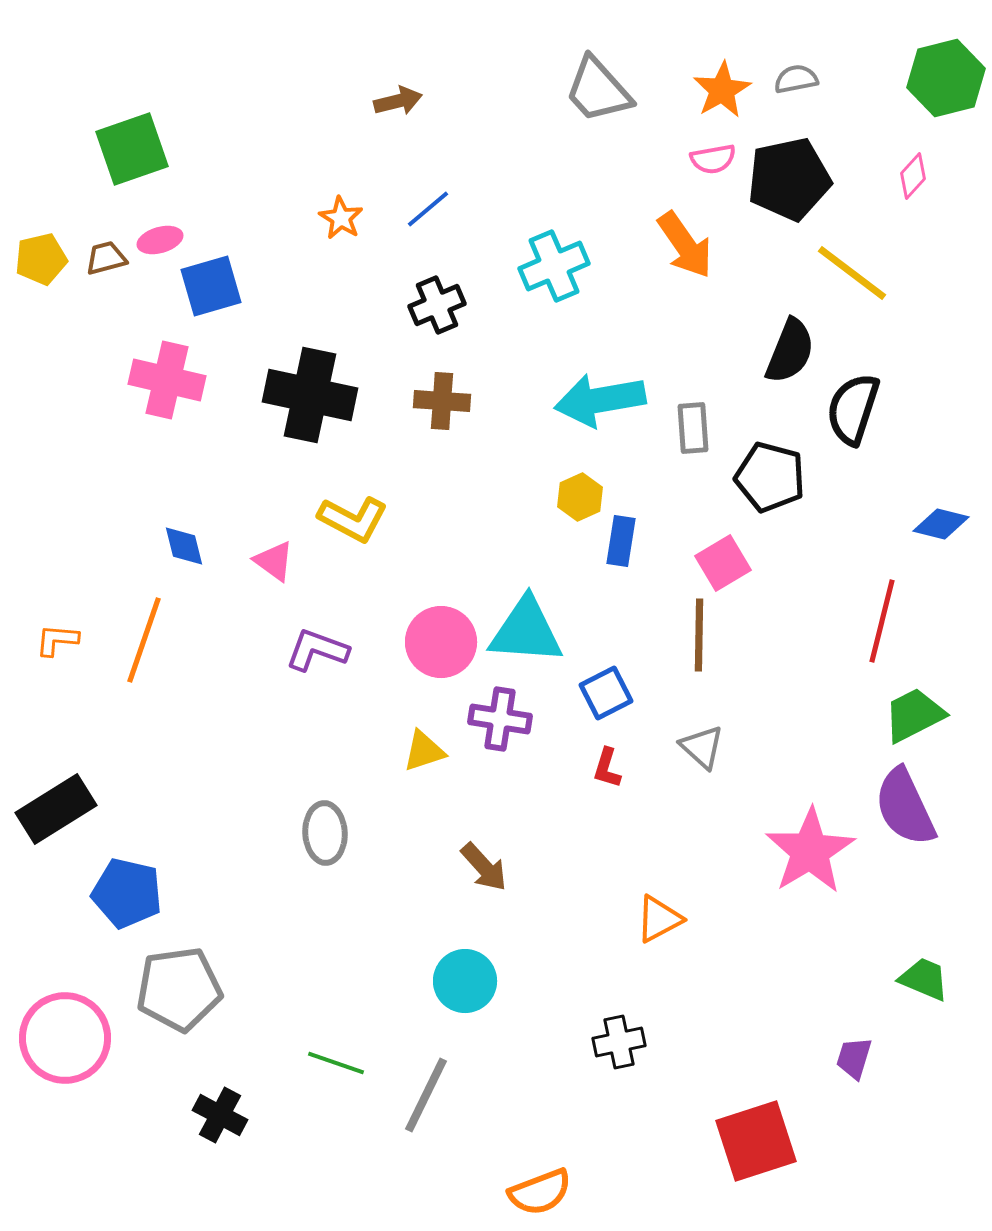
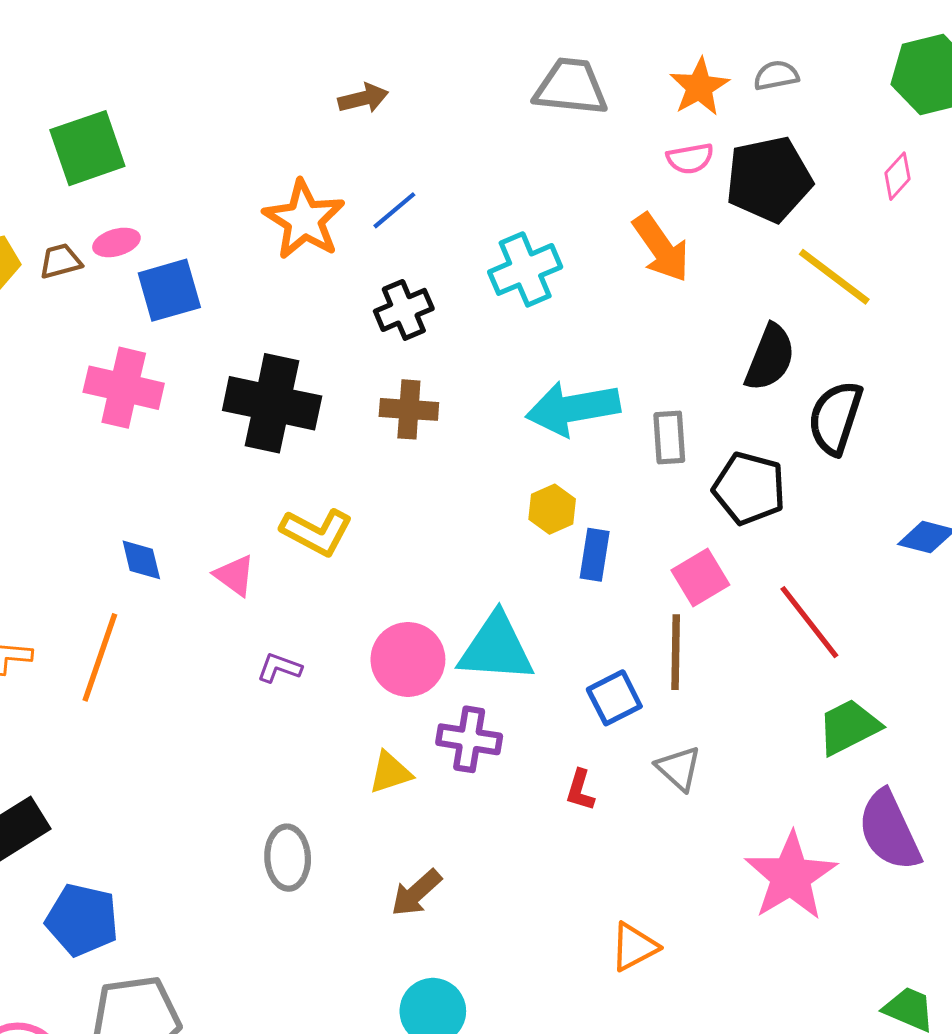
gray trapezoid: (598, 90) -> (571, 87), turned 138
orange star: (341, 218) -> (304, 220), size x1.8
red line: (882, 621) -> (809, 622), moved, turned -52
purple L-shape: (317, 650) -> (279, 668), size x0.7
blue square: (606, 693) -> (614, 698), moved
green trapezoid: (914, 715) -> (849, 727), moved
brown arrow: (484, 867) -> (416, 893), moved, turned 90

